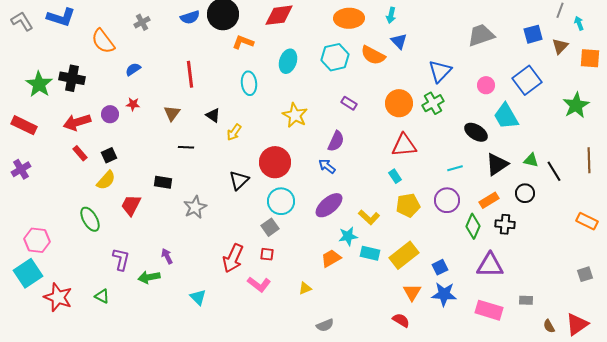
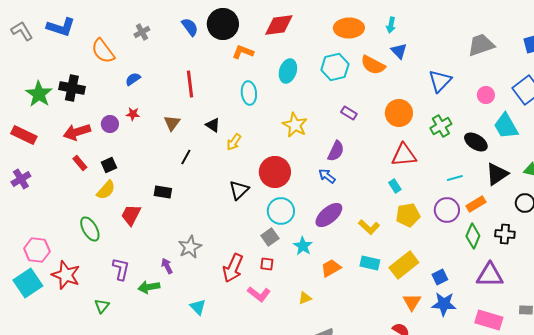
blue semicircle: (190, 17) -> (190, 27), turned -108
green cross: (433, 103) -> (441, 126), moved
black line: (186, 147) -> (186, 157), turned -63
orange rectangle: (489, 200) -> (476, 204), moved
gray star: (195, 207) -> (190, 247), moved
cyan star: (348, 236) -> (303, 246), moved, turned -30
green triangle: (102, 296) -> (102, 306), turned 42
red star: (58, 297) -> (66, 275), moved

